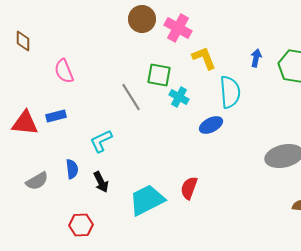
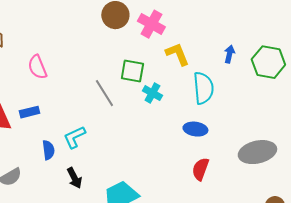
blue ellipse: (211, 125) -> (195, 129), moved, turned 35
blue semicircle: (72, 169) -> (48, 150), moved
red semicircle: (189, 188) -> (200, 169), moved

